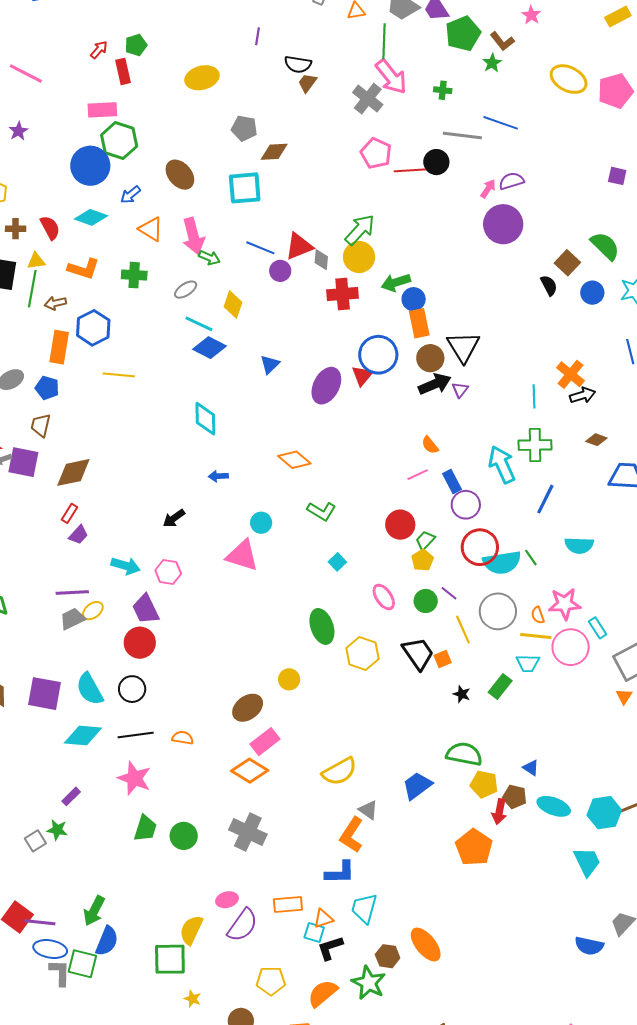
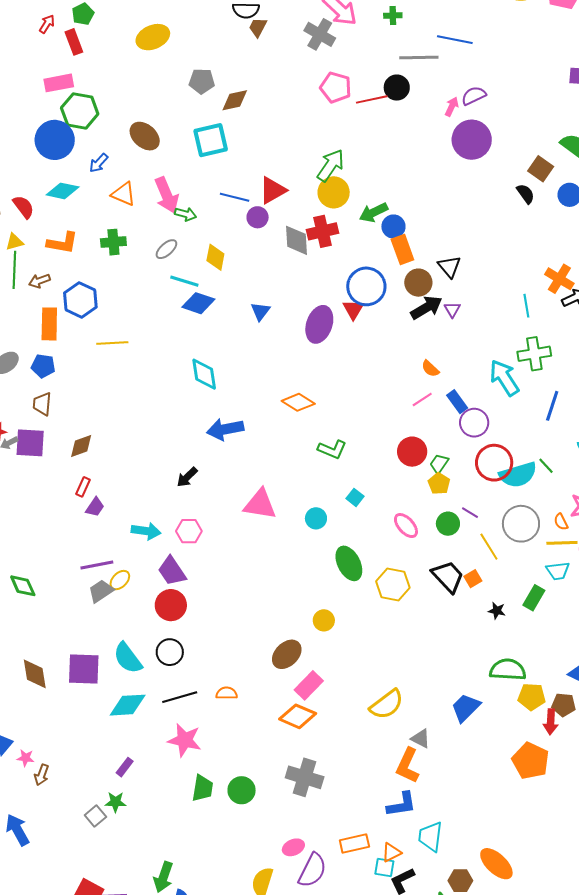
gray diamond: (321, 260) -> (296, 240), moved, size x1.5
black triangle: (463, 347) -> (449, 267), size x0.7
brown diamond: (73, 472) -> (81, 446), size x0.7
blue arrow: (218, 476) -> (225, 429), size x1.8
cyan circle: (261, 523) -> (316, 518), moved

